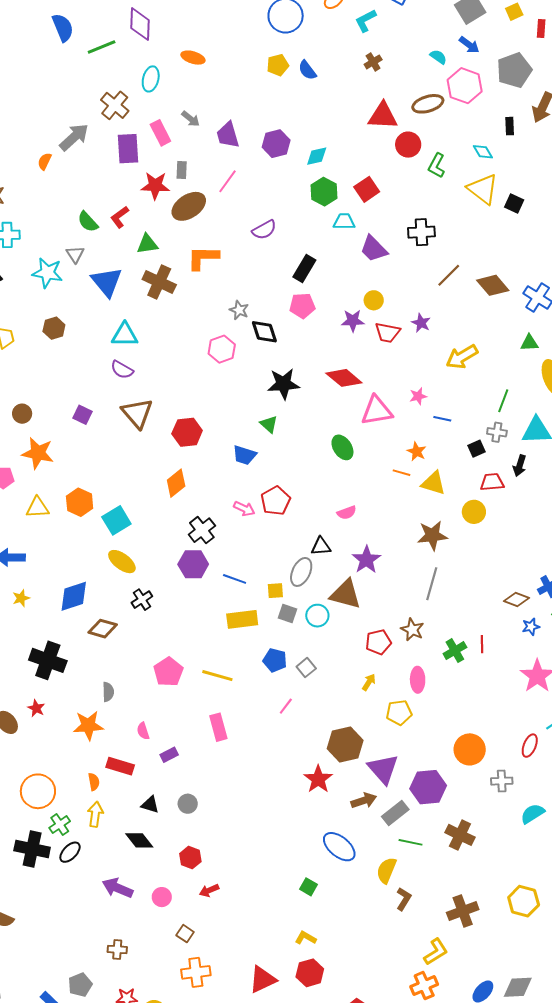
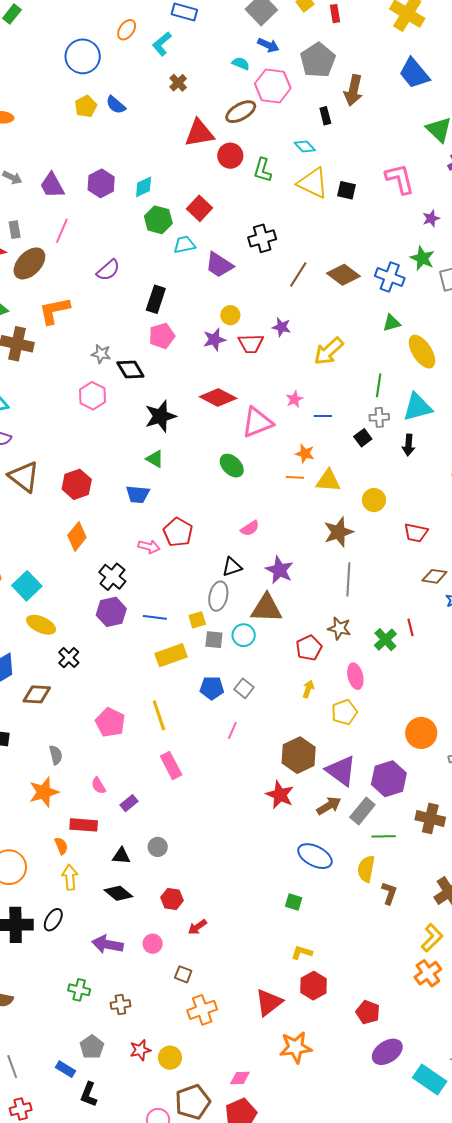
red trapezoid: (492, 482) -> (416, 533), moved, turned -150
yellow line: (217, 676) -> (159, 715), turned 68
green cross: (60, 825) -> (79, 990), moved, turned -30

